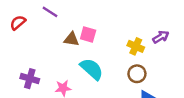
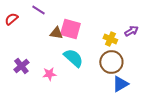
pink square: (88, 34) -> (70, 29), size x1.5
brown circle: (137, 74) -> (111, 62), size x1.5
purple cross: (30, 79) -> (21, 66), turned 35

